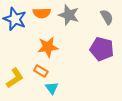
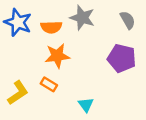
orange semicircle: (42, 13) -> (51, 27), moved
cyan triangle: (52, 88) -> (86, 105), moved

